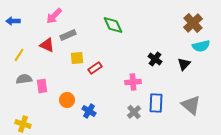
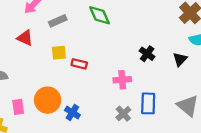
gray rectangle: (68, 35) -> (58, 21), moved
red rectangle: (95, 68) -> (79, 64), turned 48
pink rectangle: (42, 86) -> (18, 107), moved
orange circle: (67, 100) -> (48, 100), size x1.5

